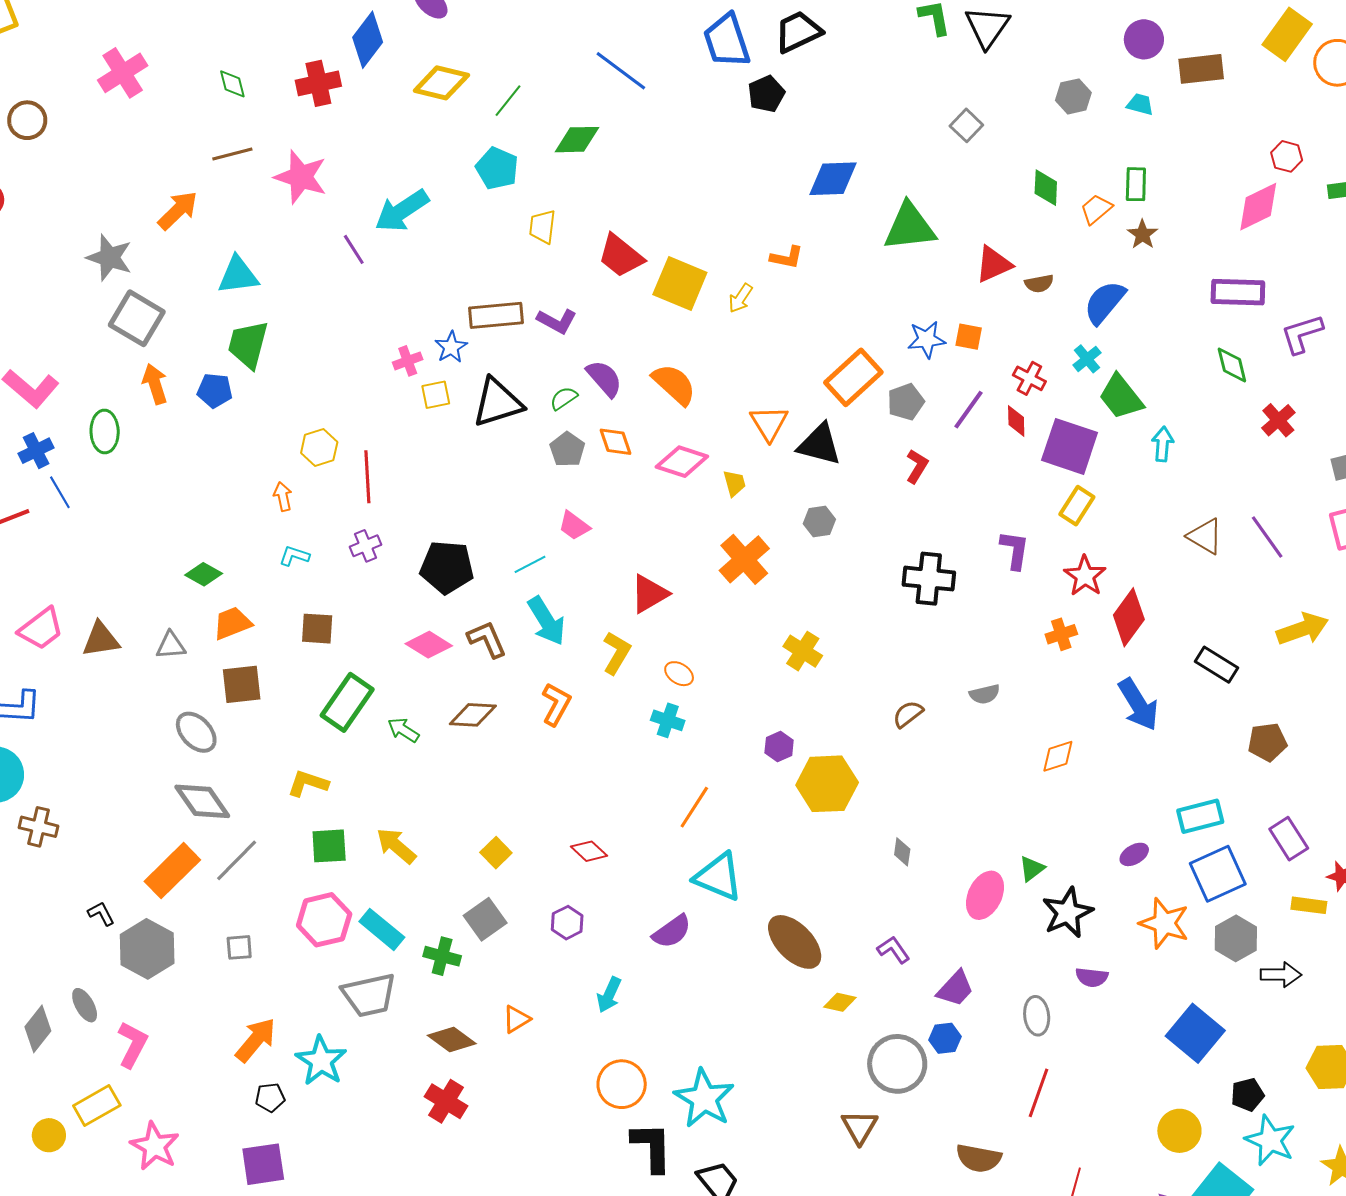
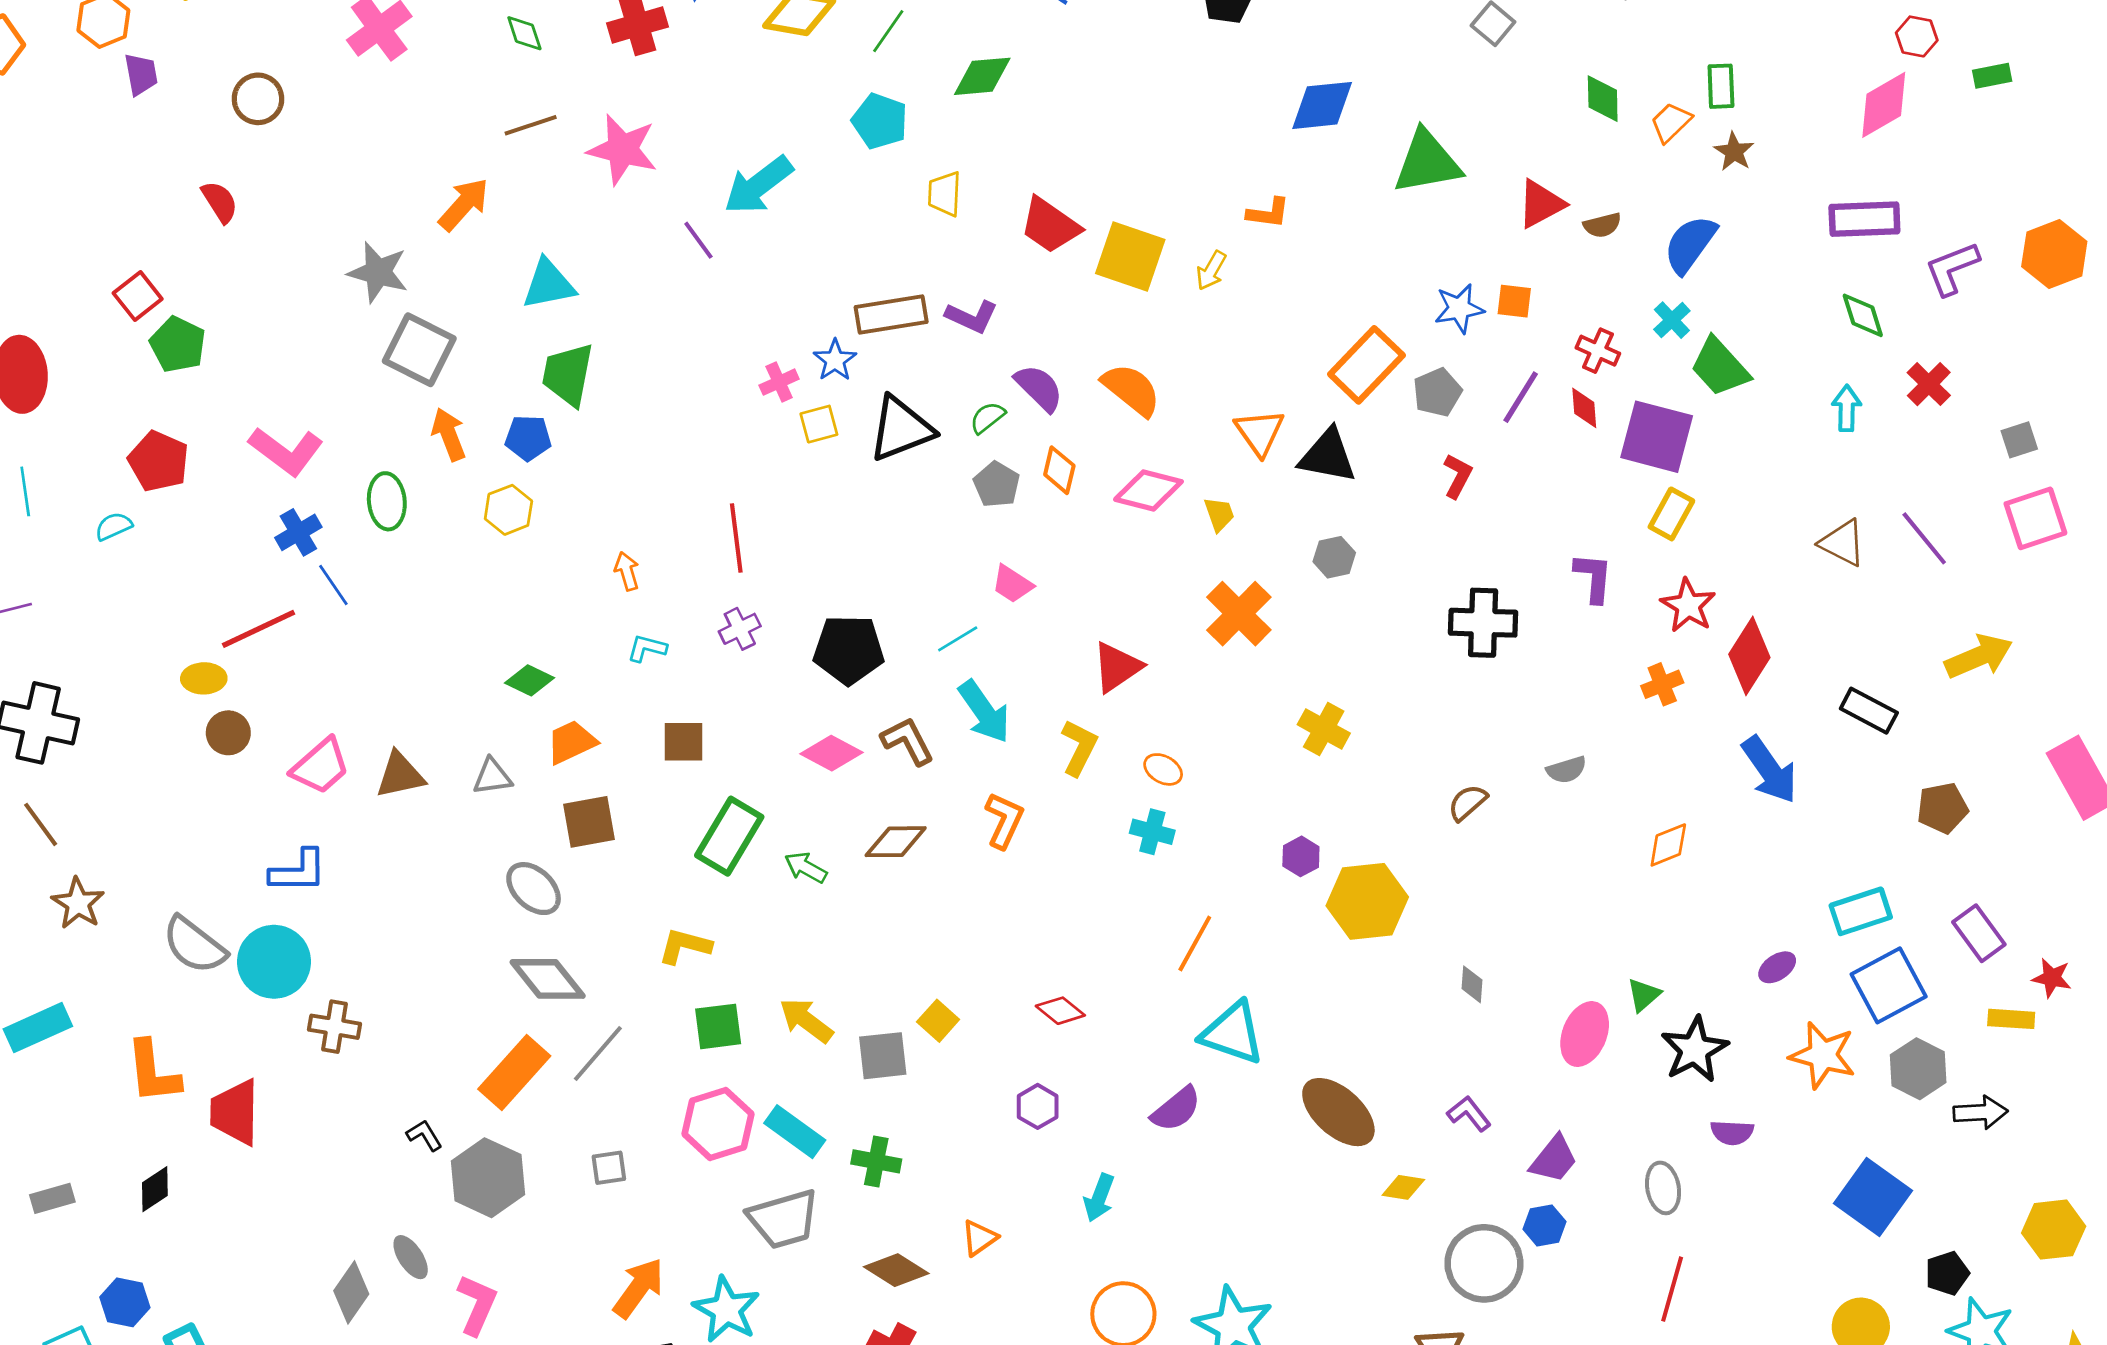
orange diamond: (615, 442) -> (1059, 470), turned 36
cyan arrow: (1163, 444) -> (1847, 408), moved
yellow hexagon: (319, 448) -> (508, 510), moved
gray square: (485, 919) -> (883, 1056), moved, turned 33

